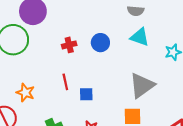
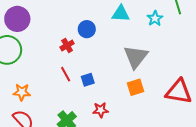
red cross: (69, 45) -> (67, 45), moved
orange star: (25, 93) -> (22, 92), moved

